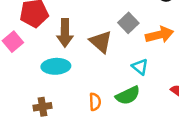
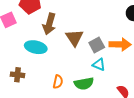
gray square: (128, 23) -> (97, 45), moved
cyan triangle: (140, 67) -> (99, 65), turned -32

